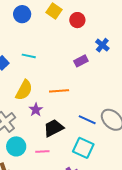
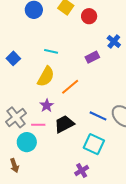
cyan line: (29, 56) -> (51, 51), moved
yellow semicircle: (24, 90) -> (46, 77), moved
orange line: (59, 91) -> (70, 87), turned -36
pink line: (42, 151) -> (38, 125), moved

